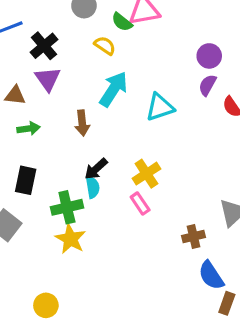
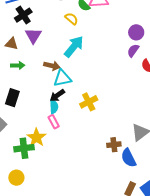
black cross: (44, 46) -> (23, 15), moved
cyan triangle: (160, 107) -> (62, 78), moved
brown arrow: (82, 123) -> (52, 66), turned -77
pink rectangle: (140, 203) -> (54, 122), moved
green cross: (67, 207) -> (24, 148), moved
blue semicircle: (211, 275) -> (129, 158), moved

